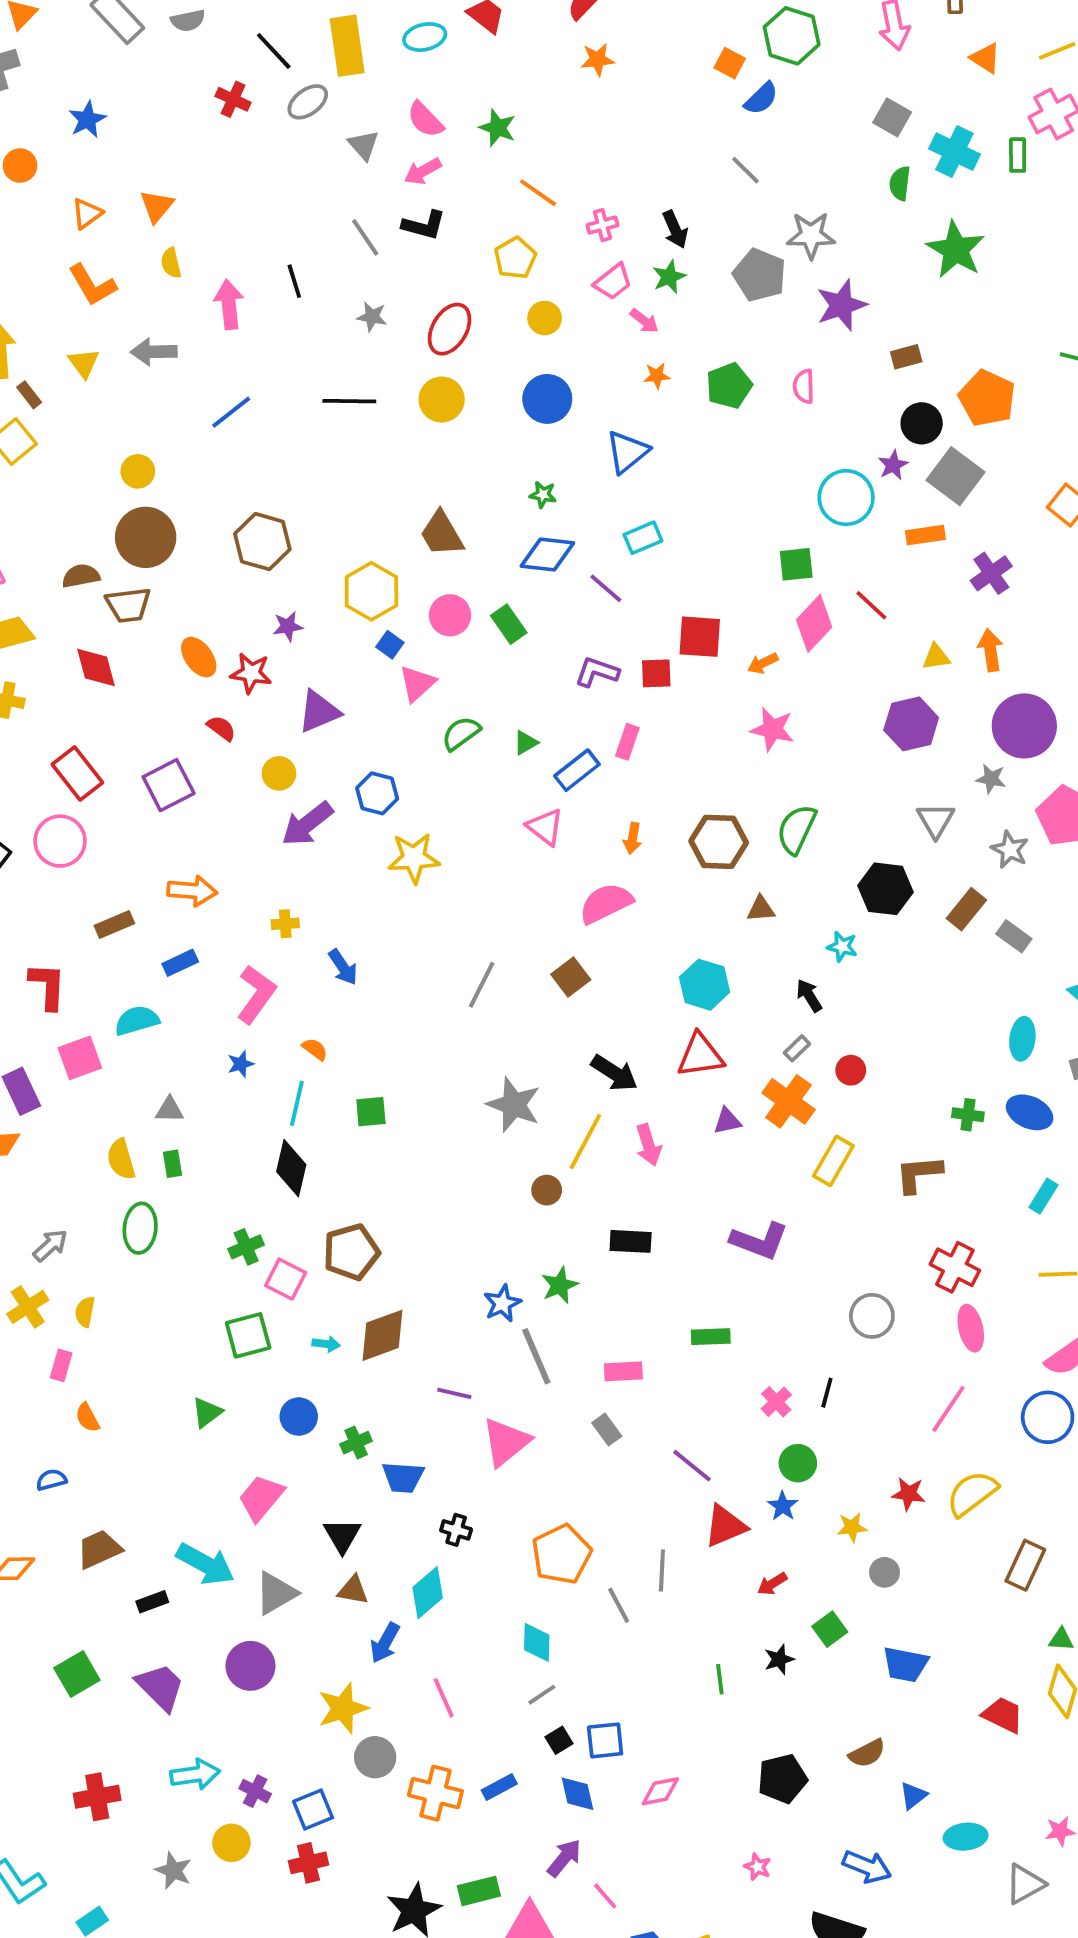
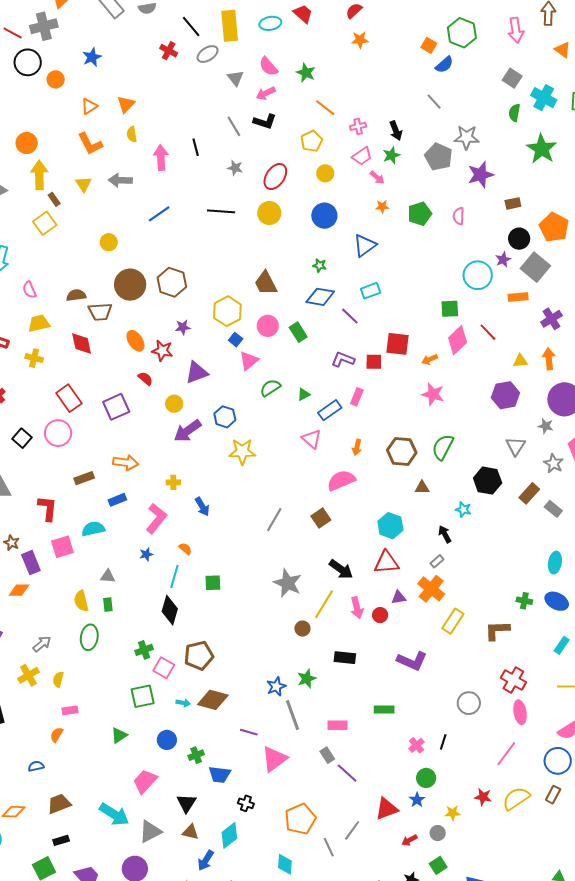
brown circle: (146, 537) -> (130, 285), moved
red circle: (851, 1070) -> (380, 615), moved
brown diamond: (383, 1335) -> (213, 700), turned 32
pink rectangle: (61, 1365) -> (70, 710), moved, turned 63
orange semicircle: (87, 1418) -> (57, 735), turned 56
purple line: (692, 1466) -> (347, 773), moved
brown rectangle: (1025, 1565) -> (553, 795), moved, size x0.7
gray line: (662, 1571) -> (352, 830), turned 30
gray circle: (885, 1572) -> (438, 833), moved
black rectangle: (152, 1602) -> (61, 840), moved

